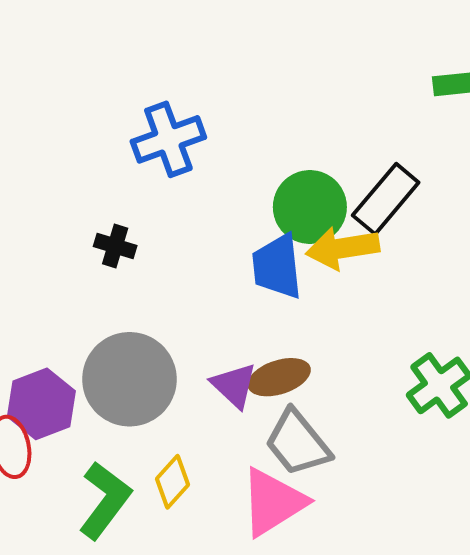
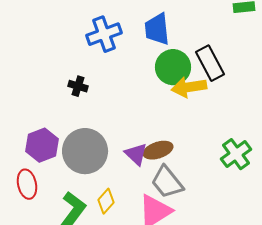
black rectangle: (386, 199) -> (210, 63), turned -68
blue trapezoid: (277, 266) -> (157, 29), moved
purple hexagon: (41, 404) -> (42, 145), moved

